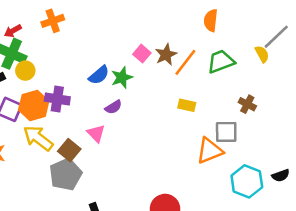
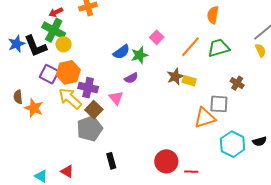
yellow semicircle: (262, 54) -> (260, 50), moved
brown star: (166, 55) -> (175, 76), moved
purple cross: (57, 99) -> (88, 88), moved

